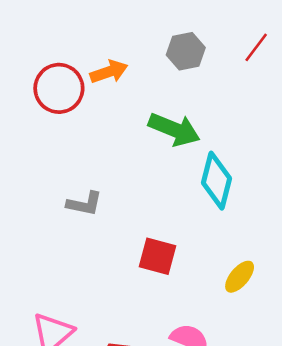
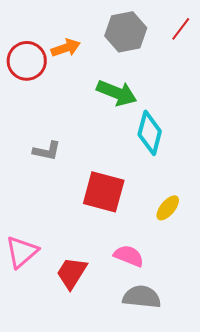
gray hexagon: (186, 51) -> (126, 32), size x1.4
red square: (158, 256) -> (104, 192), size x1.4

